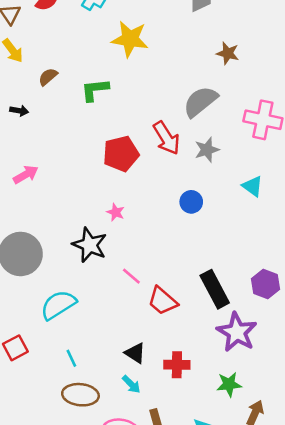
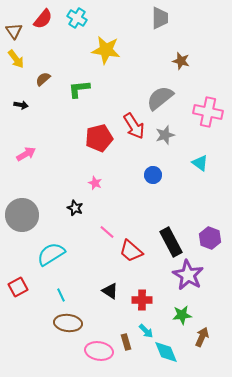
black star: (90, 245) -> (75, 208), size x0.6
cyan arrow: (131, 384) -> (146, 331), moved

